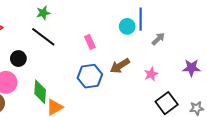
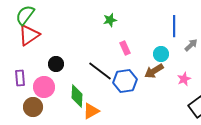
green star: (43, 13) -> (110, 20), moved
cyan circle: (127, 26) -> (161, 54), moved
black line: (43, 37) -> (100, 71), moved

